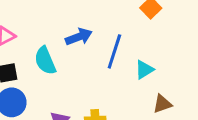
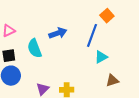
blue line: (114, 51) -> (92, 35), moved

